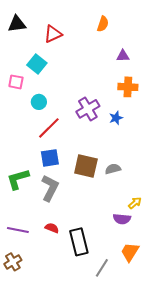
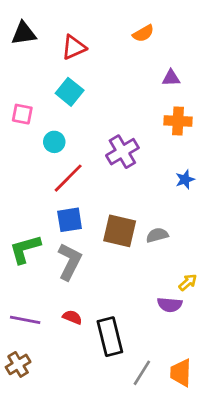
orange semicircle: (103, 24) -> (143, 33), turned 42
cyan square: (37, 64) -> (70, 92), moved
blue star: (116, 118) -> (185, 179), moved
orange trapezoid: (130, 252) -> (181, 373), moved, turned -30

